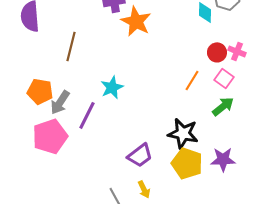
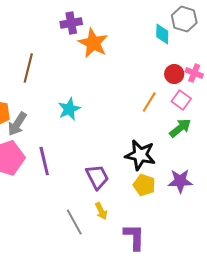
purple line: (87, 115) -> (44, 161), moved, turned -40
purple trapezoid: (140, 155) -> (97, 177), turned -80
yellow pentagon: (187, 163) -> (144, 185), size x0.7

